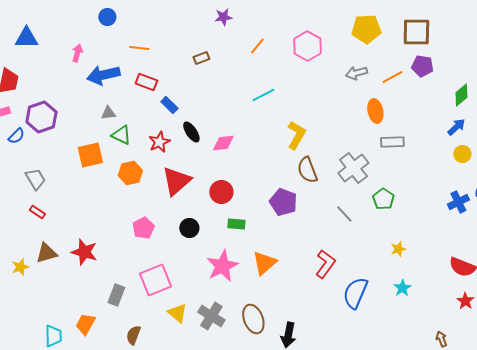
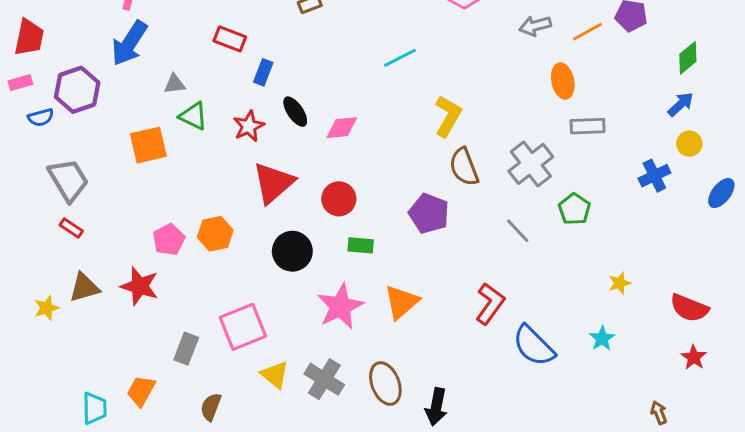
blue arrow: (103, 75) -> (129, 43), moved, turned -44
blue rectangle: (169, 105) -> (263, 72), turned 66
blue semicircle: (16, 136) -> (41, 117), turned 30
orange hexagon: (130, 173) -> (215, 234), moved
gray trapezoid: (35, 179) -> (68, 180), size x1.4
blue cross: (458, 202) -> (654, 176), moved
pink pentagon: (143, 228) -> (169, 240), moved
black circle: (189, 228) -> (292, 251), size x1.4
yellow star: (398, 249) -> (620, 283), moved
blue semicircle: (355, 293) -> (534, 346), turned -68

